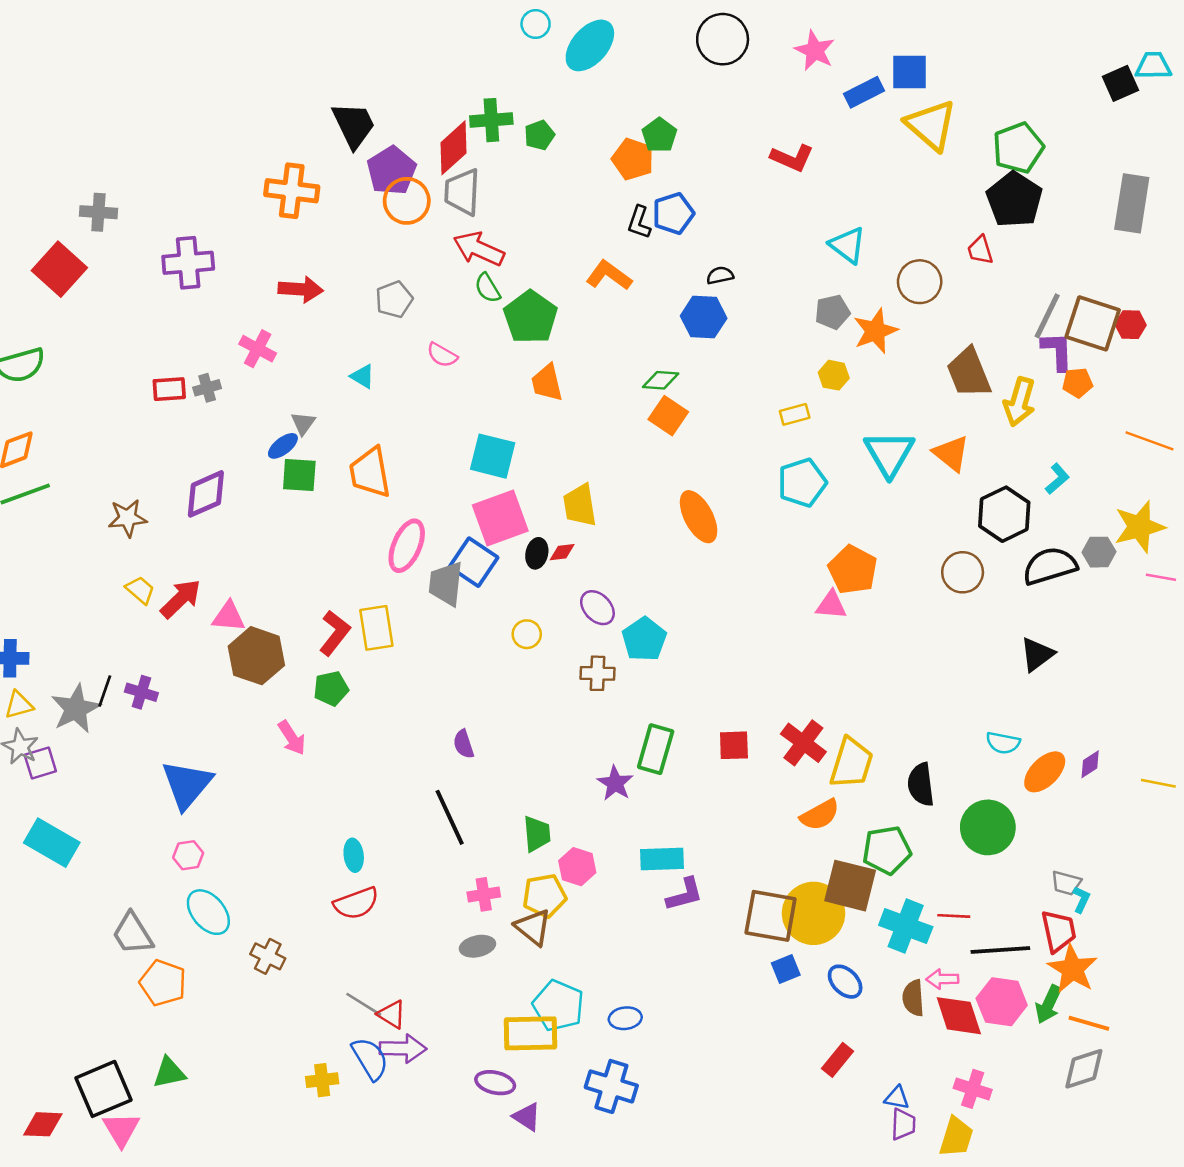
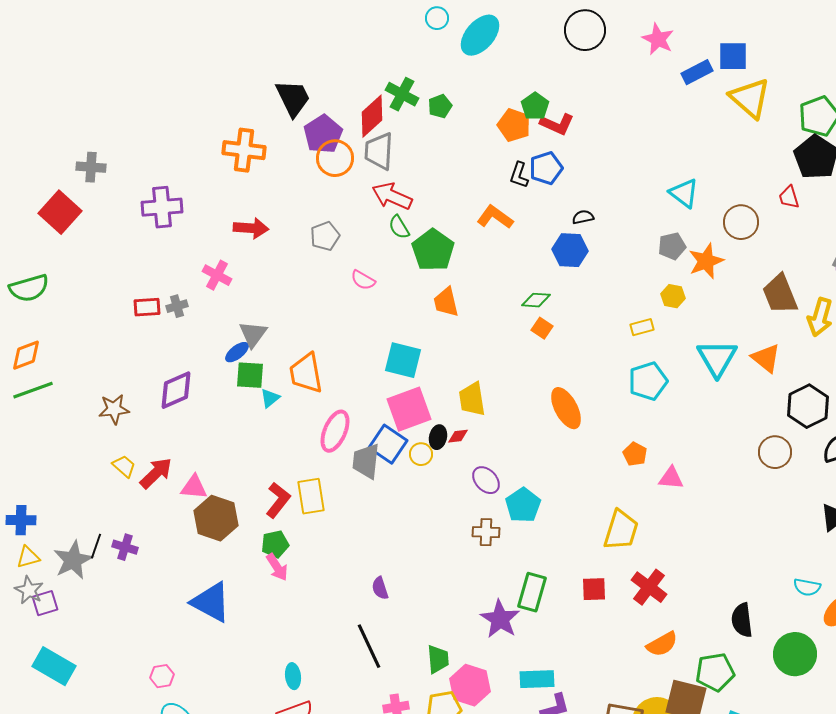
green cross: (491, 120) -> (402, 94), turned 32
red L-shape: (792, 158) -> (557, 124), moved
cyan triangle: (362, 376) -> (270, 398), moved, turned 50
orange square: (668, 416) -> (542, 328), size x0.7
gray triangle: (303, 423) -> (253, 334), size x1.4
orange pentagon: (853, 570) -> (635, 454), moved, size x0.6
yellow circle: (527, 634) -> (421, 454), moved
pink arrow: (292, 738) -> (277, 567), moved
yellow trapezoid: (851, 763) -> (621, 530), moved
purple star: (615, 783) -> (500, 619), size x1.4
blue triangle: (187, 785) -> (211, 602), moved, turned -42
pink hexagon: (577, 867) -> (470, 685), size x1.4

